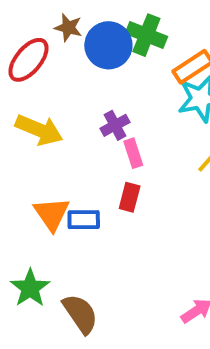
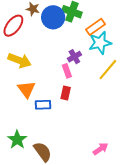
purple cross: (115, 125) -> (74, 57), moved
orange triangle: (52, 214) -> (27, 89), moved

